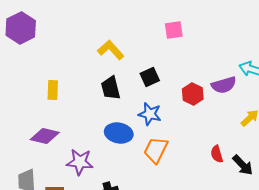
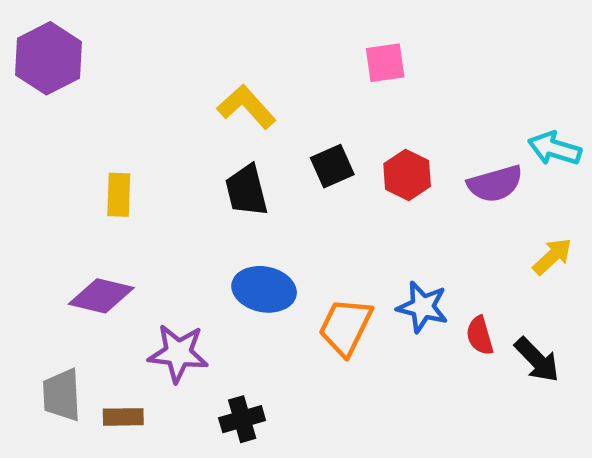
red hexagon: (193, 94) -> (407, 175), moved
blue star: (150, 114) -> (423, 307), moved

